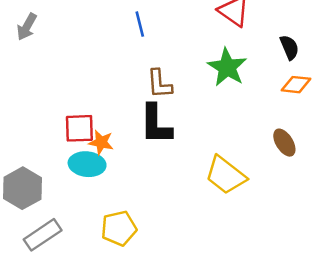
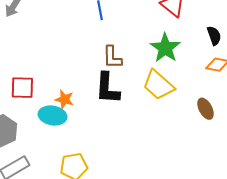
red square: (79, 128) -> (22, 88), moved
yellow trapezoid: (226, 175) -> (158, 85), moved

